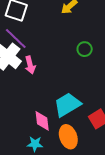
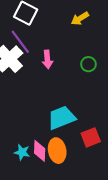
pink arrow: (30, 65) -> (47, 59), moved
pink diamond: (42, 121) -> (40, 151), moved

